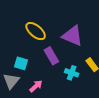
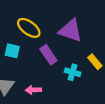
cyan square: (21, 63) -> (12, 51), moved
pink arrow: (36, 86) -> (33, 90), turned -136

